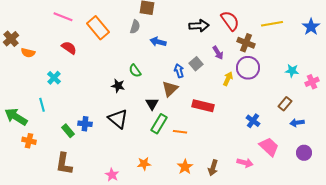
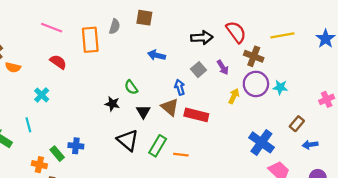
gray semicircle: (135, 27) -> (115, 27), moved
orange rectangle: (98, 28) -> (90, 40), turned 35
gray square: (196, 64) -> (198, 70), moved
cyan star: (292, 71) -> (280, 87), moved
brown triangle: (170, 89) -> (170, 107), turned -36
black triangle: (152, 104) -> (143, 112), moved
red rectangle: (203, 106) -> (196, 115), moved
black triangle: (118, 119) -> (128, 140), moved
blue cross: (253, 121) -> (261, 142), size x1.6
orange cross: (29, 141) -> (39, 165), moved

